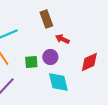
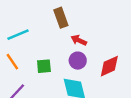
purple circle: (50, 57) -> (78, 61), moved

